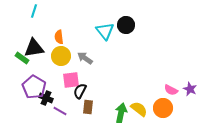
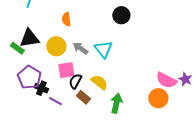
cyan triangle: (105, 31) -> (103, 49), moved
orange semicircle: (59, 37) -> (66, 19), moved
pink semicircle: (171, 90) -> (166, 80), size x1.5
brown rectangle: (88, 107) -> (83, 97), turned -56
yellow semicircle: (139, 109) -> (99, 82), moved

